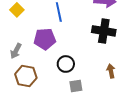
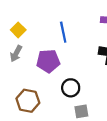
gray arrow: (16, 51) -> (16, 54), moved

